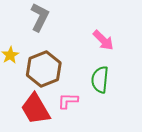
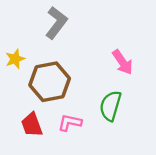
red trapezoid: (36, 109) -> (32, 125), size x0.7

